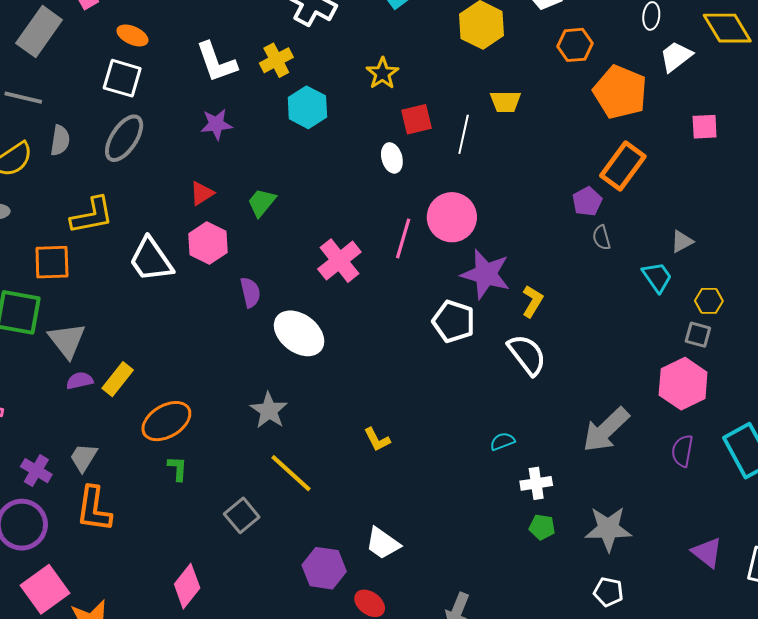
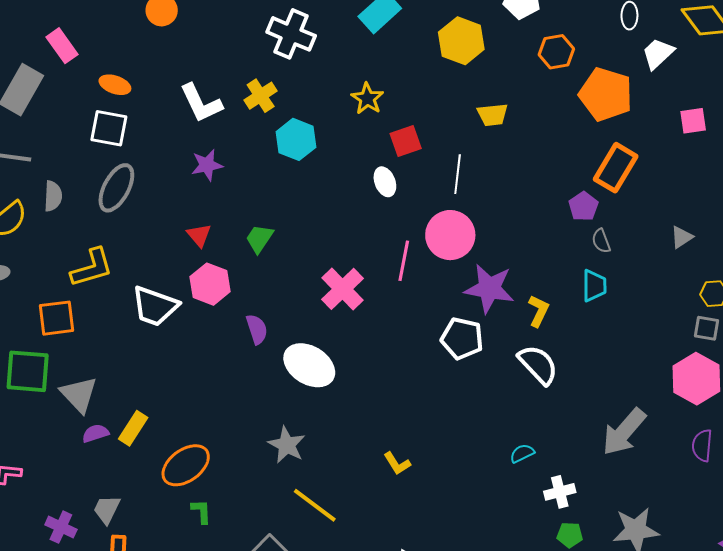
white line: (464, 134) -> (458, 174), moved
red triangle: (202, 193) -> (199, 235), turned -32
white trapezoid: (151, 260) -> (155, 306), turned -30
cyan trapezoid: (657, 277) -> (594, 286), moved, turned 40

